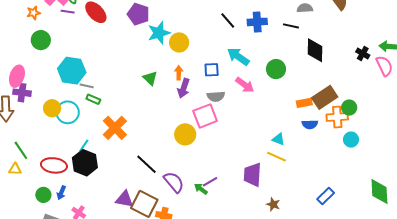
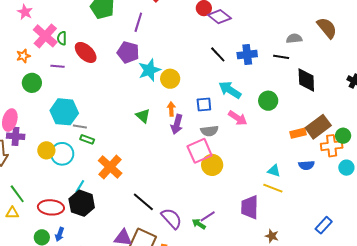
purple line: (68, 12) -> (58, 66), moved
blue semicircle: (310, 124) -> (306, 165), moved
yellow circle: (185, 134) -> (212, 165), moved

